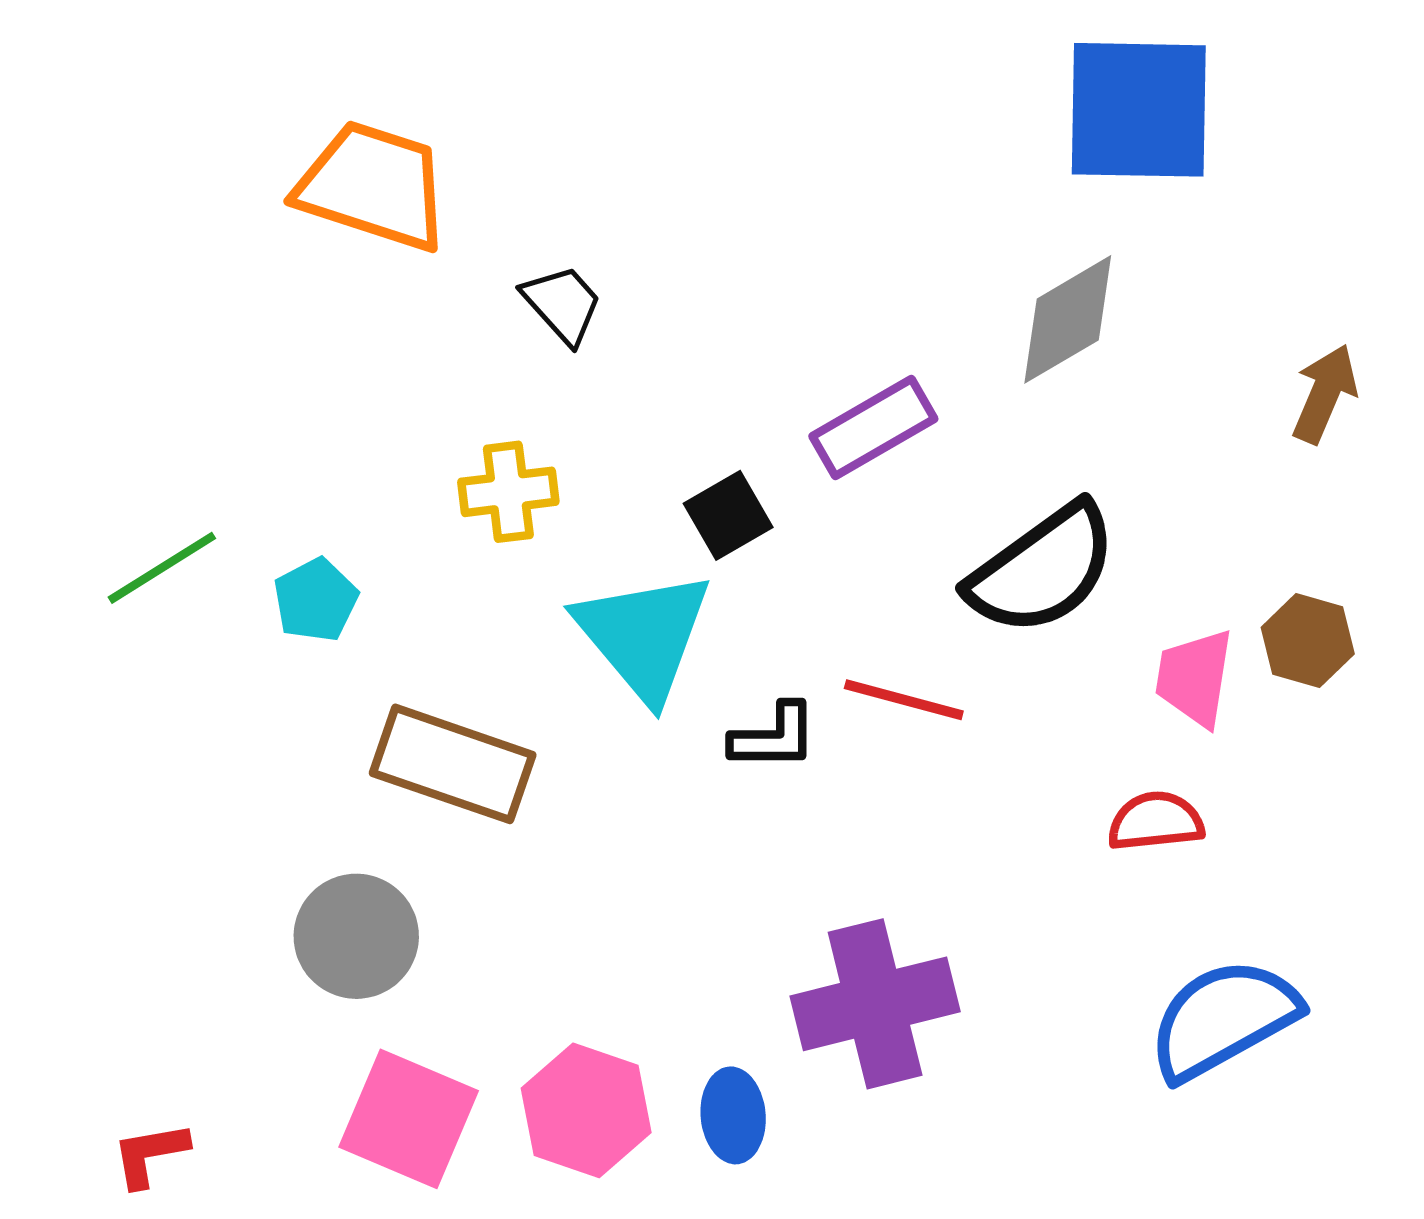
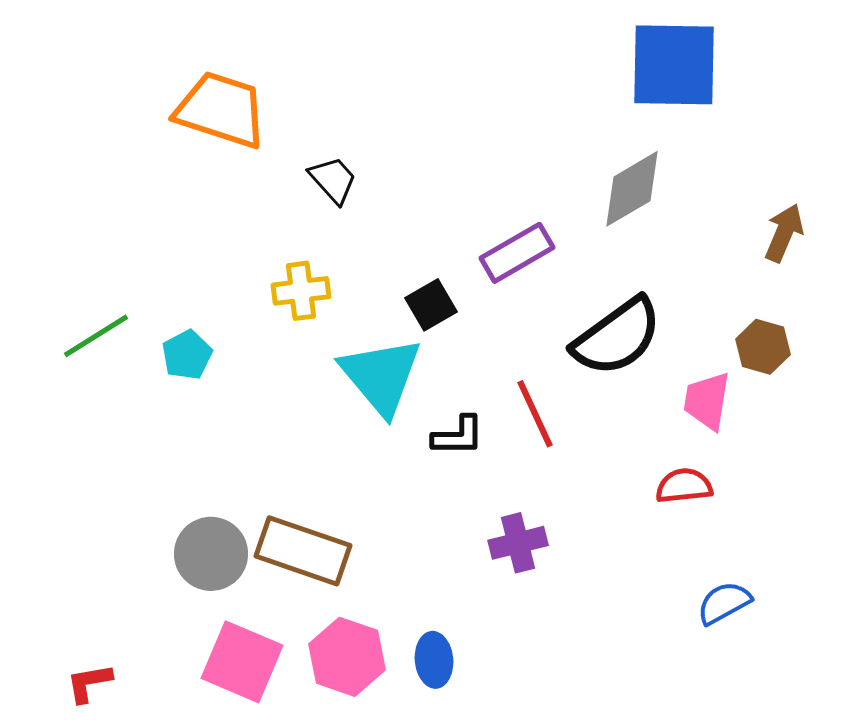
brown hexagon: (1308, 641) -> (763, 347), moved
red line: (904, 700) -> (535, 414), turned 50
brown rectangle: (453, 764) -> (303, 551), moved
purple cross: (875, 1004) -> (518, 543), moved, size x0.6
blue semicircle: (1223, 1019) -> (724, 603), size x0.6

